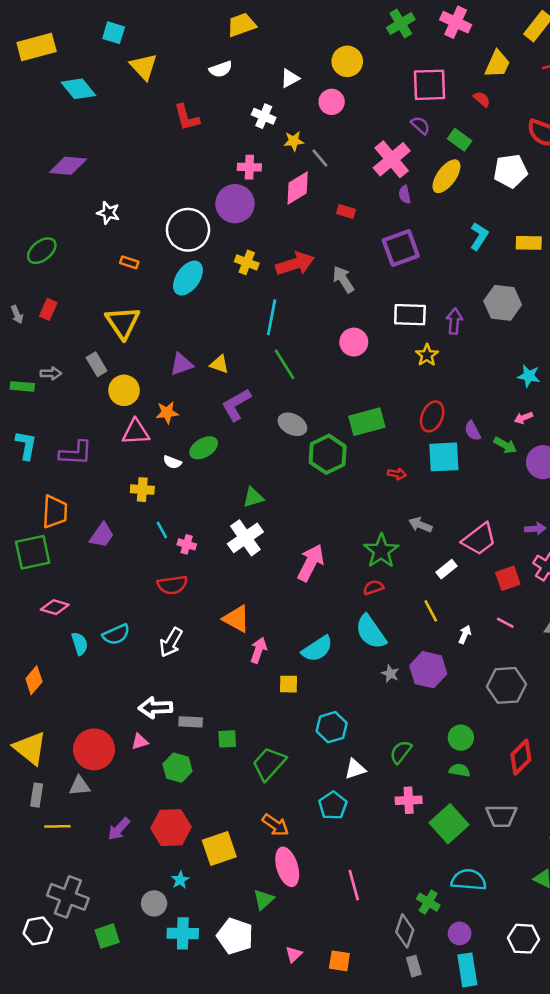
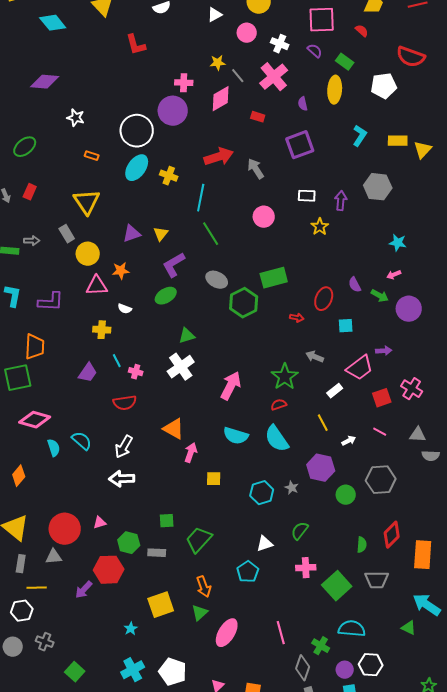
white cross: (264, 116) -> (280, 44), moved
pink cross: (392, 159) -> (274, 77), moved
yellow ellipse: (446, 176) -> (335, 90), turned -32
yellow cross: (247, 262) -> (169, 176), moved
white rectangle: (410, 315) -> (307, 196), size x0.7
yellow triangle: (219, 364) -> (161, 234), turned 49
red ellipse: (432, 416) -> (324, 299), moved
green ellipse: (204, 448) -> (166, 296), moved
cyan square: (444, 457) -> (346, 326), moved, size x0.6
purple arrow: (535, 529) -> (384, 351), moved
purple trapezoid: (102, 535) -> (88, 373), moved
pink diamond: (55, 607) -> (35, 420), size x1.4
cyan semicircle: (116, 634) -> (82, 441), turned -115
white arrow: (465, 634) -> (349, 441), turned 40
cyan semicircle: (317, 649) -> (236, 436), moved, turned 50
gray star: (390, 674) -> (292, 488), moved
white arrow: (155, 708) -> (122, 479), moved
gray rectangle: (191, 722) -> (157, 553), moved
cyan hexagon: (332, 727) -> (262, 493), moved
green circle: (461, 738) -> (346, 495), moved
green semicircle: (460, 770) -> (362, 545), moved, turned 84
orange arrow: (275, 825) -> (204, 587), turned 35
red hexagon: (171, 828) -> (109, 570), moved
pink ellipse: (287, 867) -> (227, 633), moved, turned 48
pink line: (354, 885) -> (281, 633), moved
gray cross: (68, 897) -> (45, 642), size x0.6
green triangle: (264, 899) -> (200, 613), moved
gray circle: (154, 903) -> (13, 647), moved
white hexagon: (38, 931) -> (22, 611), moved
cyan cross: (183, 933) -> (133, 670), turned -30
green square: (107, 936) -> (75, 672), turned -30
white hexagon: (524, 939) -> (371, 665), moved

